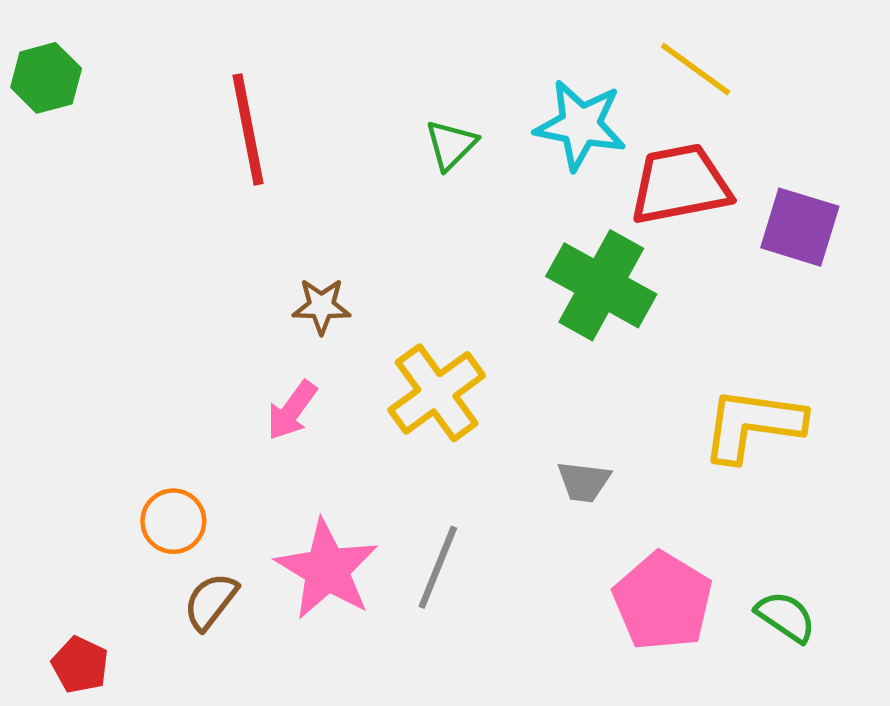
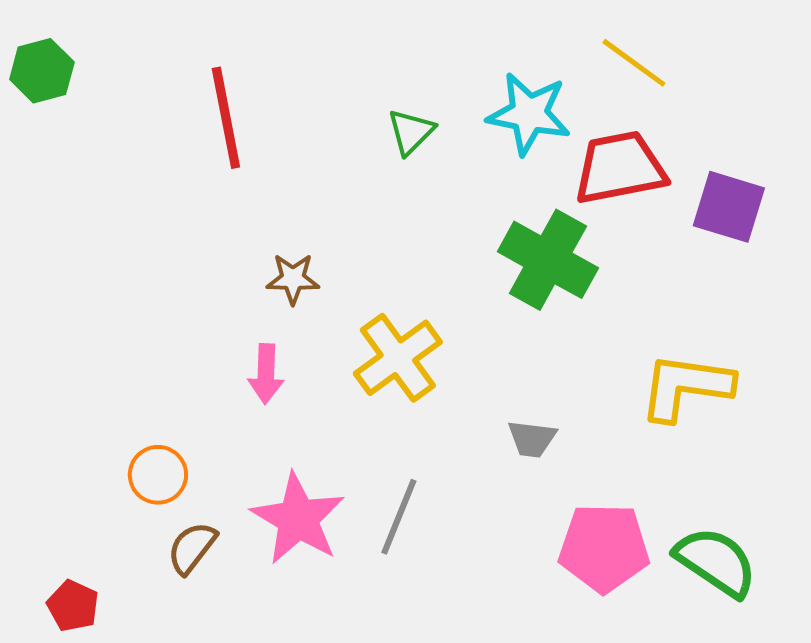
pink arrow: (292, 410) -> (266, 374), turned -34
pink pentagon: (663, 601) -> (604, 548), turned -30
green semicircle: (786, 617) -> (716, 562), size x1.5

